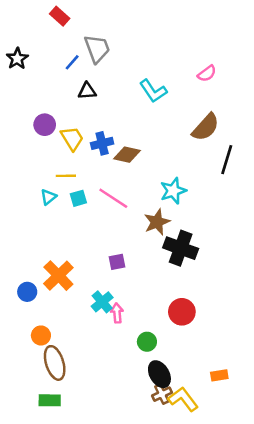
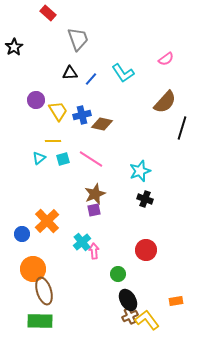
blue line: (72, 62) -> (91, 79), moved
cyan star: (173, 191) -> (140, 171), moved
brown star: (157, 222) -> (95, 194), moved
black cross: (181, 248) -> (145, 199), size x0.6
orange circle: (41, 335) -> (33, 269), size x1.6
green rectangle: (50, 400) -> (40, 321), size x1.4

